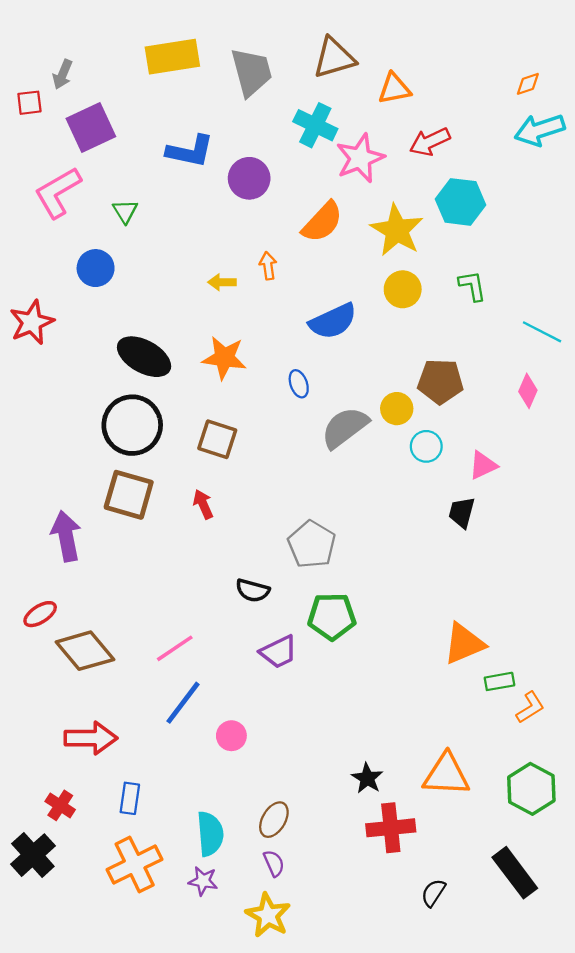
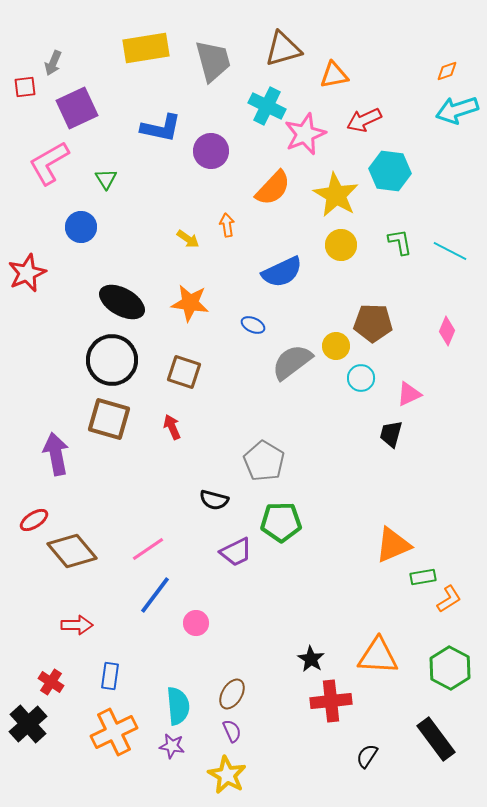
yellow arrow: (222, 282) -> (188, 239), turned -145
cyan line: (542, 332) -> (450, 251), moved
blue ellipse: (299, 384) -> (253, 325), turned -45
red arrow: (91, 738) -> (77, 625), size x0.7

